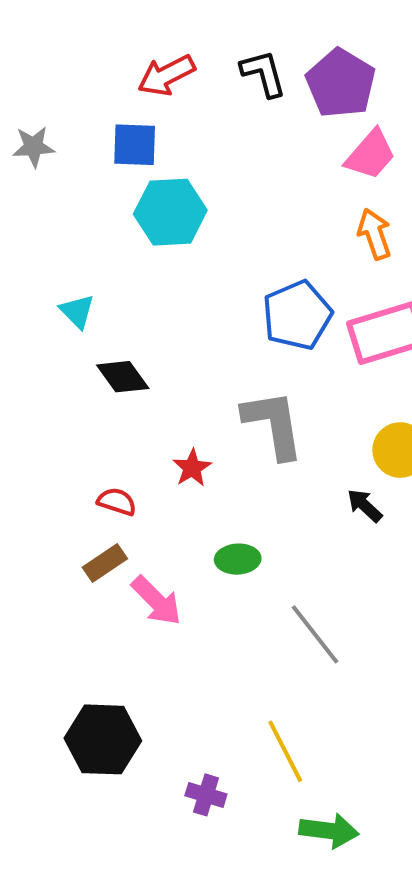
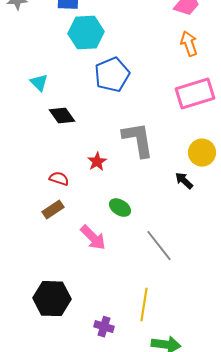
blue pentagon: (297, 315) -> (112, 75), moved
green ellipse: (238, 559) -> (120, 208), turned 35
pink arrow: (156, 601) -> (93, 238), moved
yellow line: (285, 751) -> (144, 305), turned 36

